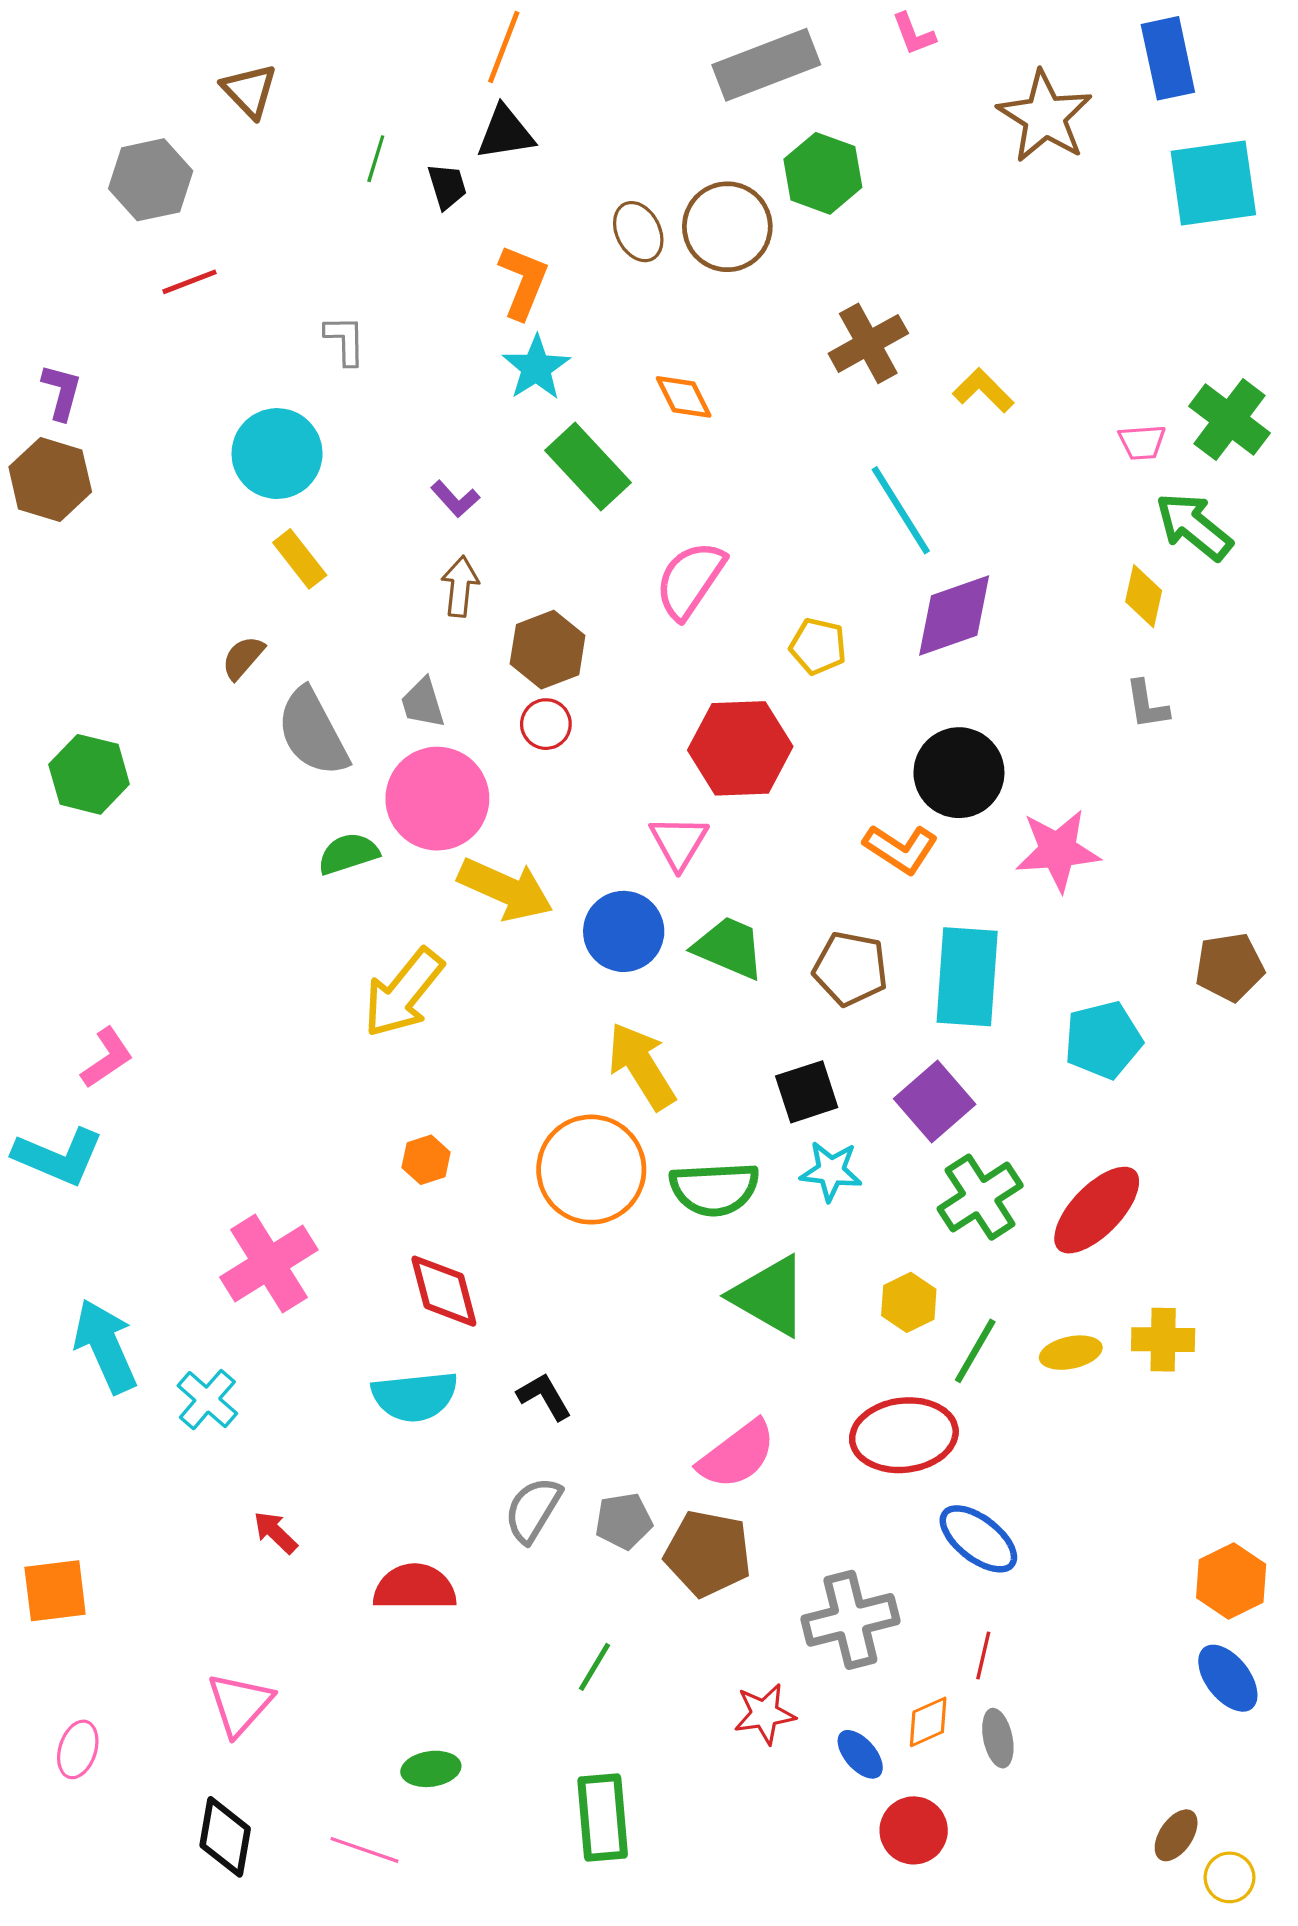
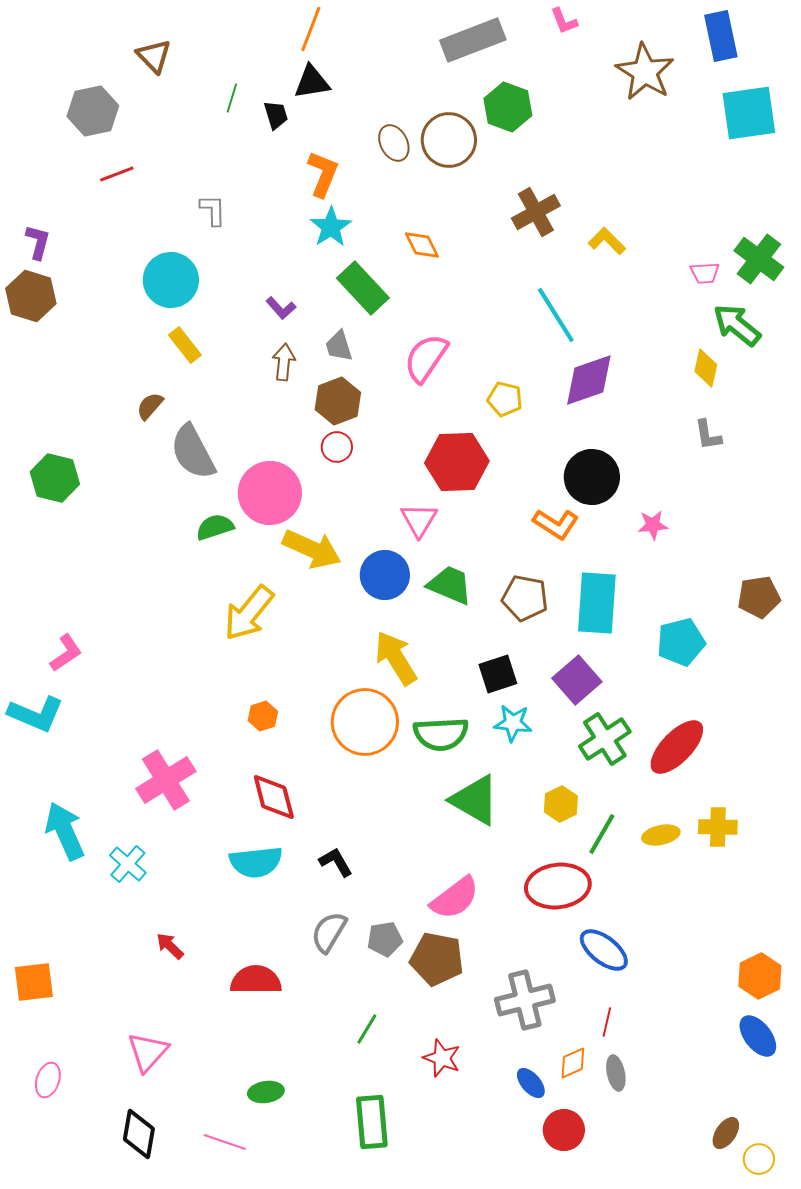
gray trapezoid: (423, 703) -> (339, 346), moved
pink star: (1058, 850) -> (653, 525), size x0.6
red star: (765, 1714) -> (442, 1058), moved, turned 30

